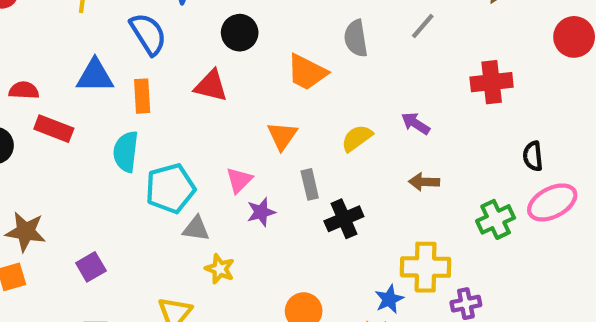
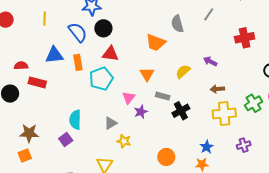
black circle: (240, 33) -> (103, 28), moved
cyan semicircle: (126, 152) -> (75, 120), moved
gray rectangle: (310, 184) -> (163, 96), turned -56
cyan pentagon: (170, 188) -> (101, 79), moved
gray triangle: (196, 229) -> (111, 123), turned -32
purple square: (91, 267) -> (66, 139), moved
yellow cross: (426, 267) -> (224, 114), moved

